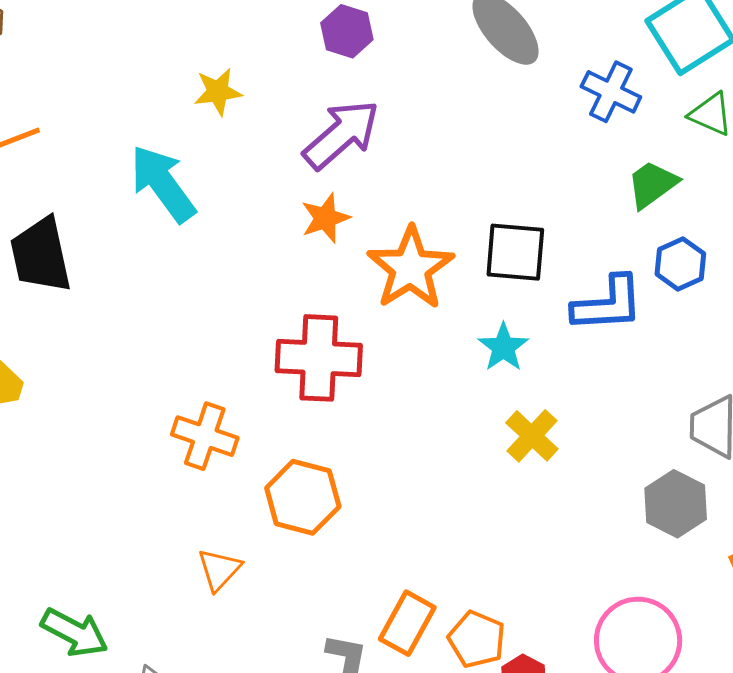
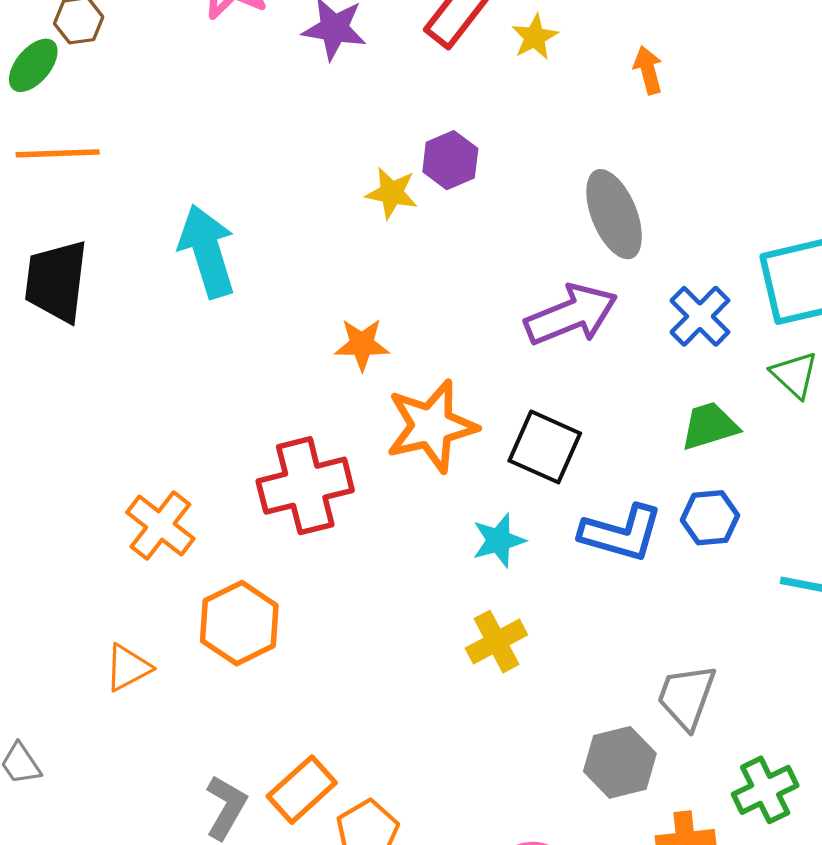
yellow star: (218, 92) -> (392, 193), moved
purple arrow: (341, 134) -> (571, 315), moved
red cross: (319, 358) -> (305, 486), turned -36

